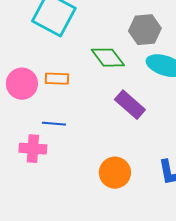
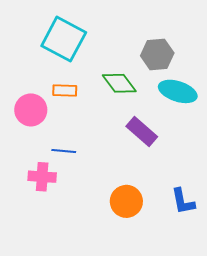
orange rectangle: (57, 79) -> (65, 90), moved

